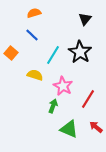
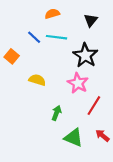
orange semicircle: (34, 13) -> (52, 14), moved
cyan line: (53, 55) -> (56, 37), moved, turned 66
pink star: (63, 86) -> (78, 83), moved

